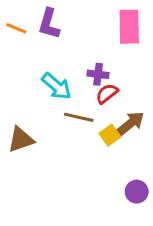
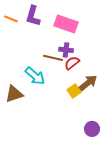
pink rectangle: (129, 27) -> (66, 24), moved, turned -70
cyan arrow: (56, 86) -> (35, 76), moved
brown line: (79, 117) -> (53, 58), moved

